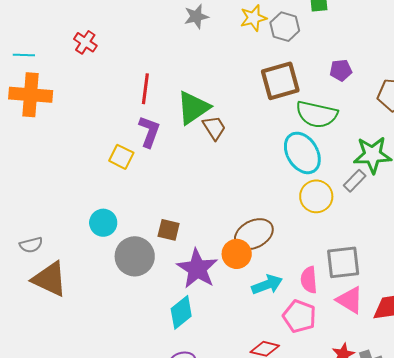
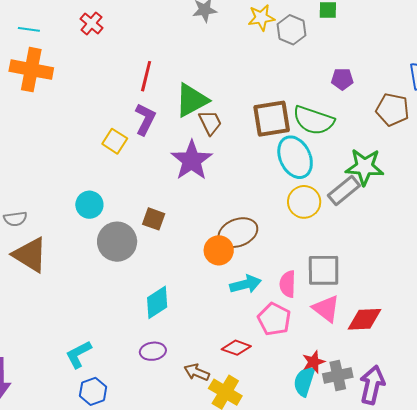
brown square: (280, 81) -> (272, 119), moved
gray rectangle: (355, 181) -> (344, 191), size x1.4
purple star: (197, 269) -> (192, 160), moved

